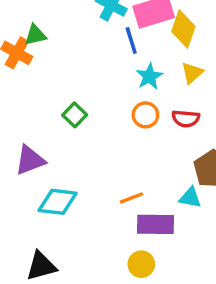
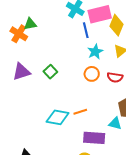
purple triangle: (30, 160) -> (21, 72), moved
orange line: (131, 198) -> (80, 112), moved
cyan diamond: (58, 202) -> (58, 117), moved

